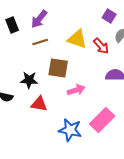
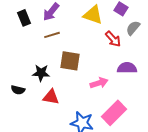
yellow triangle: (77, 39) -> (93, 15), moved
pink arrow: (76, 90) -> (99, 83), moved

